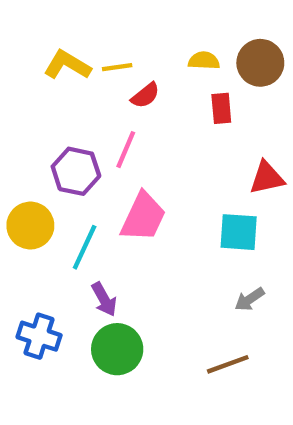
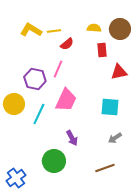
red triangle: (267, 178) -> (119, 72), moved
purple arrow: (104, 299) -> (72, 138), moved
blue cross: (39, 336) -> (16, 178), moved, turned 36

